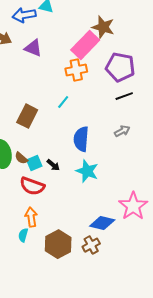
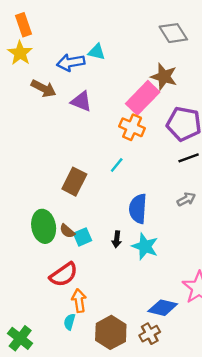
orange cross: (76, 70) -> (132, 127), turned 35
black arrow: (53, 165) -> (117, 239), moved, turned 56
red semicircle: (32, 186) -> (64, 275), moved, turned -55

